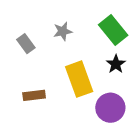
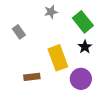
gray star: (63, 31) -> (51, 12), moved
brown rectangle: (34, 95) -> (32, 77), moved

